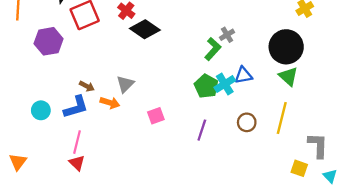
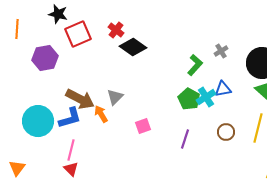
gray cross: (227, 35) -> (221, 51), moved
brown arrow: (87, 86) -> (80, 99), size x2.0
orange arrow: (110, 103) -> (101, 114), turned -138
cyan circle: (41, 110) -> (38, 121), size x1.8

